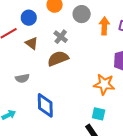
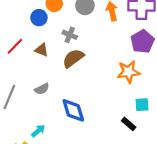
blue circle: (29, 18) -> (39, 18), moved
cyan square: (99, 114) -> (142, 105), moved

